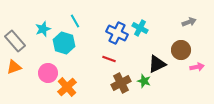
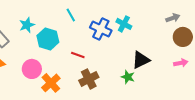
cyan line: (75, 21) -> (71, 15), moved
brown circle: (181, 50) -> (183, 37), moved
red line: (109, 59) -> (78, 55), moved
brown cross: (121, 83) -> (89, 79), moved

